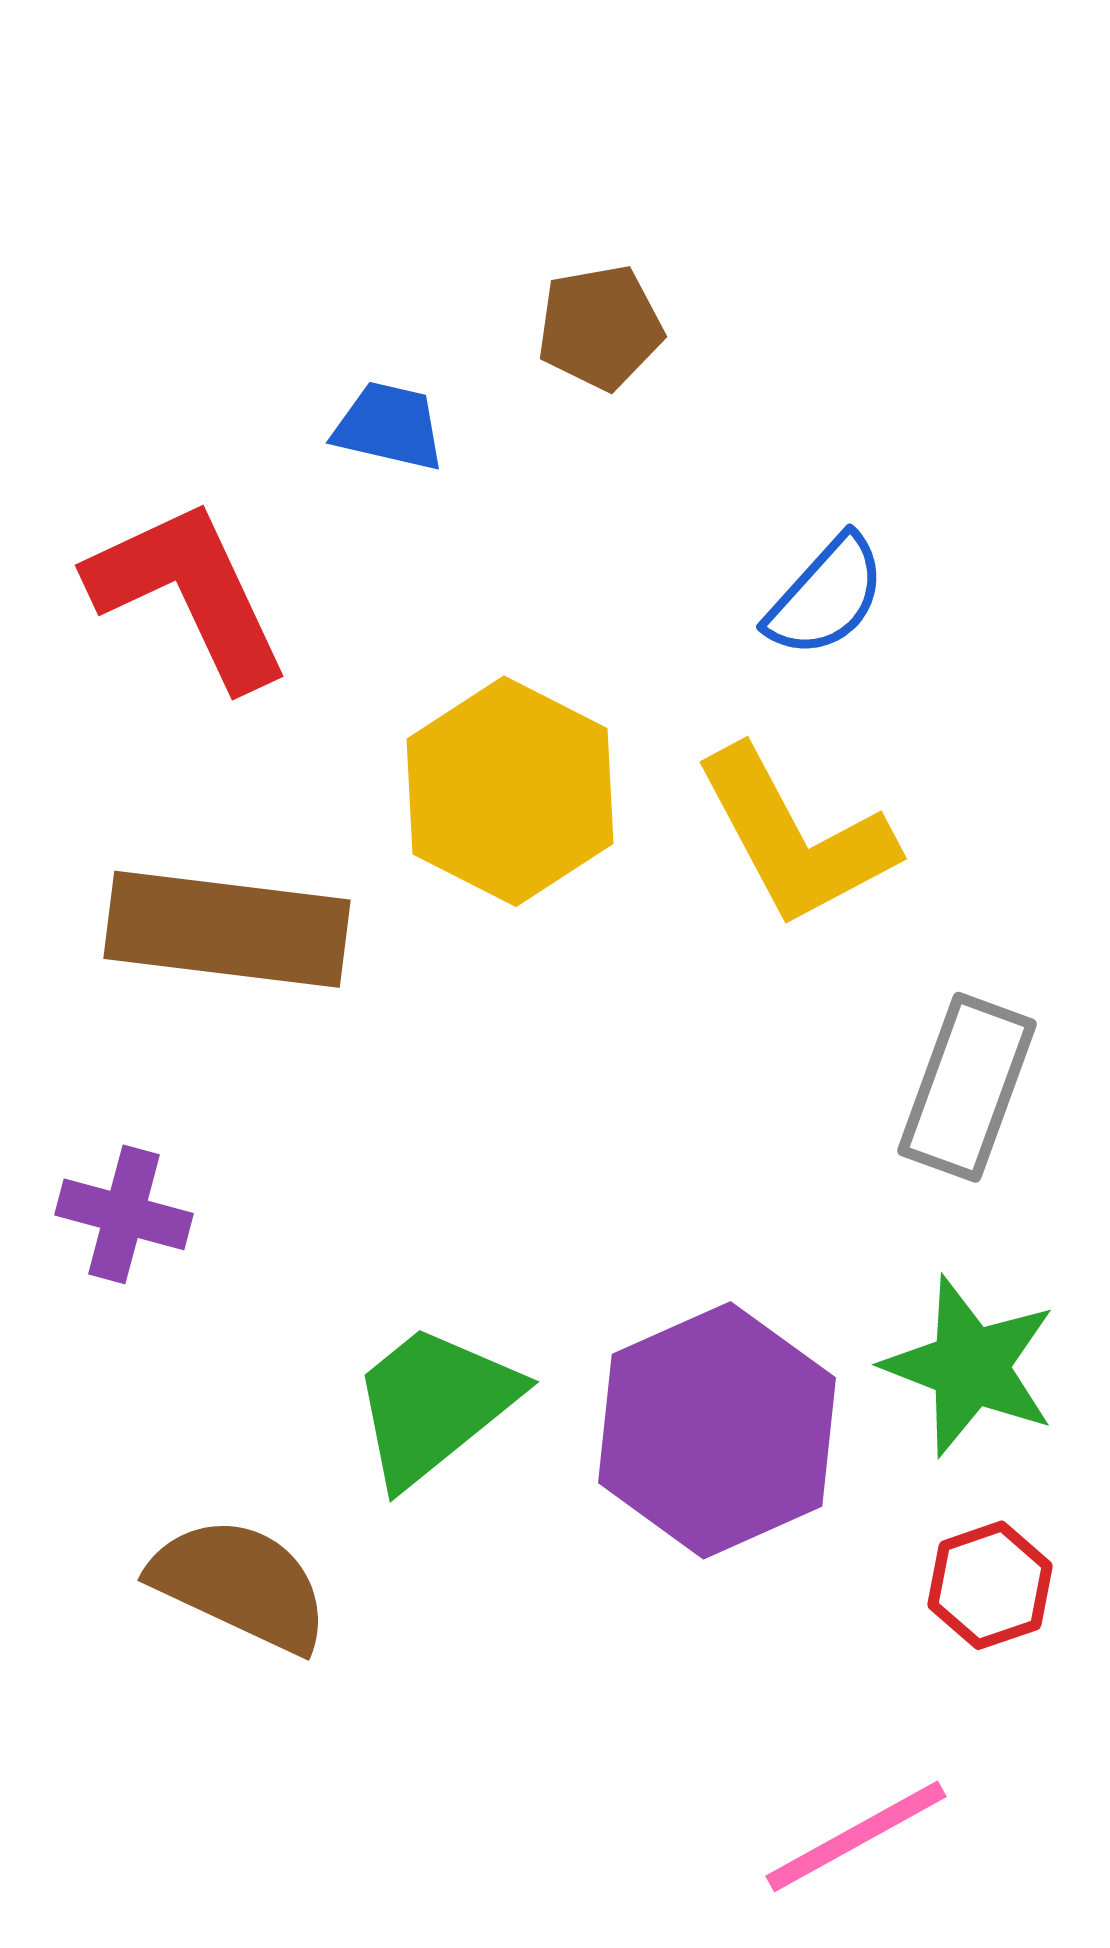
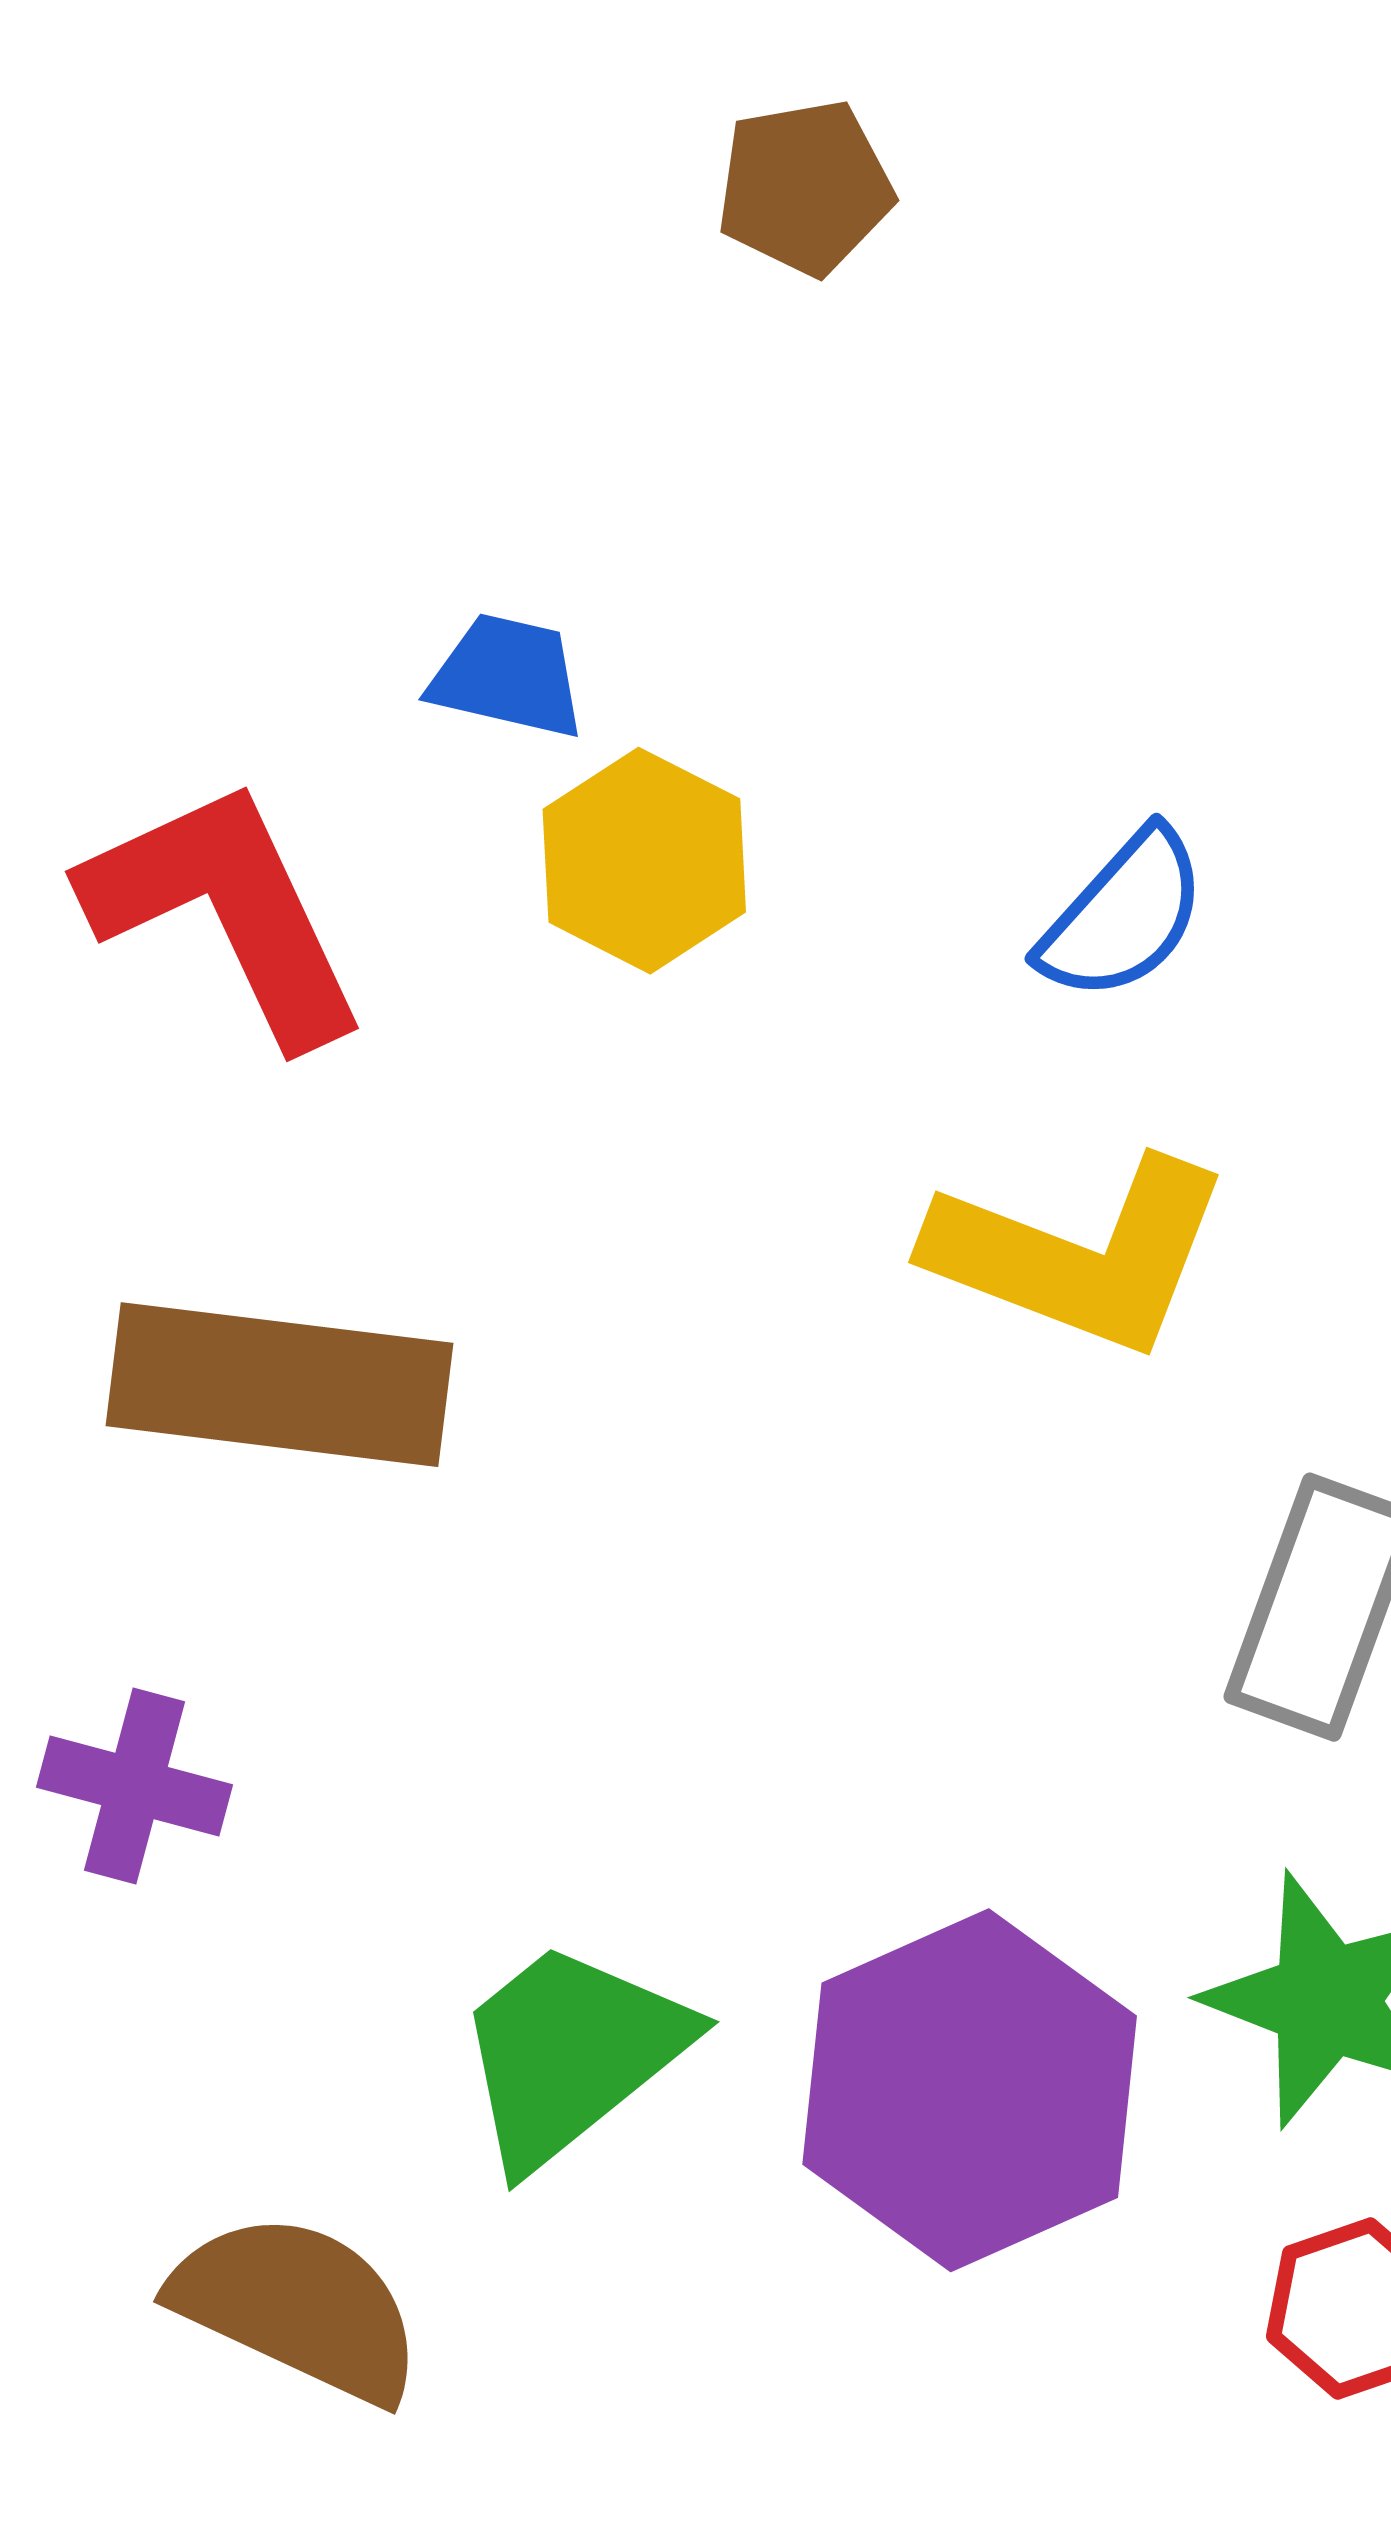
brown pentagon: (600, 327) -> (805, 187), moved
yellow hexagon: (510, 791) -> (644, 861), moved, size x0.7
yellow L-shape: (795, 837) -> (1080, 1255), turned -41

